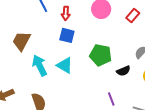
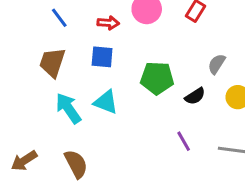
red arrow: (66, 13) -> (108, 23), moved, turned -80
brown trapezoid: (21, 41) -> (52, 63), moved

